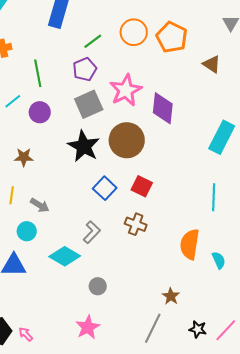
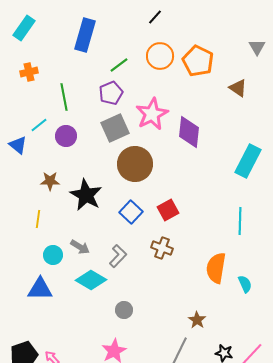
brown circle: (127, 140) -> (135, 164), moved
black star: (84, 146) -> (86, 195), moved
red square: (142, 186) -> (168, 210), turned 35
gray arrow: (40, 205) -> (80, 247), moved

